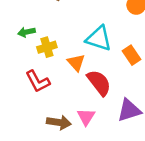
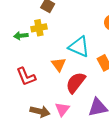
yellow cross: (47, 47) -> (39, 28), moved
red semicircle: (99, 83) -> (76, 83), turned -110

